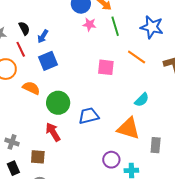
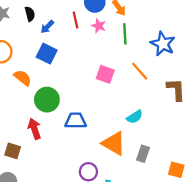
red line: (21, 49) -> (75, 20), moved
blue square: (48, 61) -> (47, 54), turned 36
gray rectangle: (156, 145) -> (143, 154), moved

